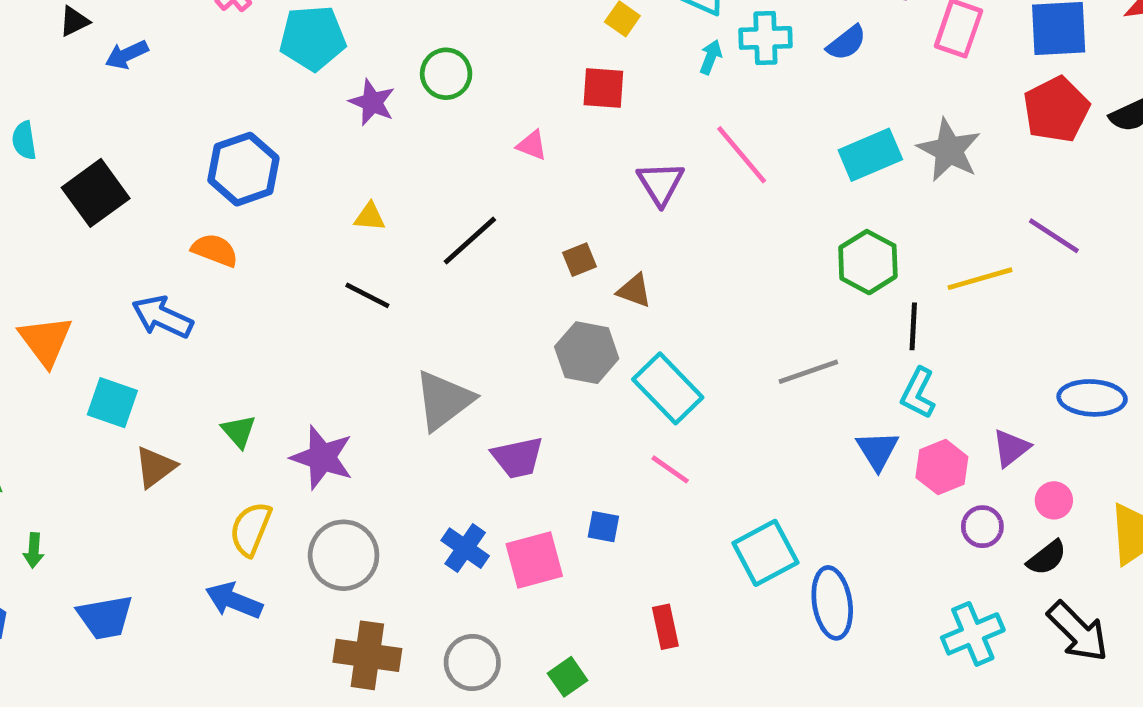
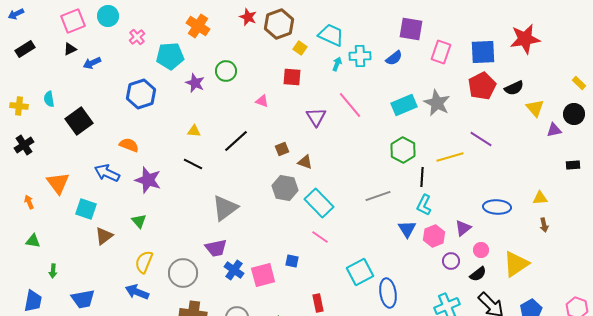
blue hexagon: (243, 169) -> (141, 94), moved
purple star: (322, 458) -> (148, 180), moved
purple trapezoid: (518, 458) -> (216, 248), moved

